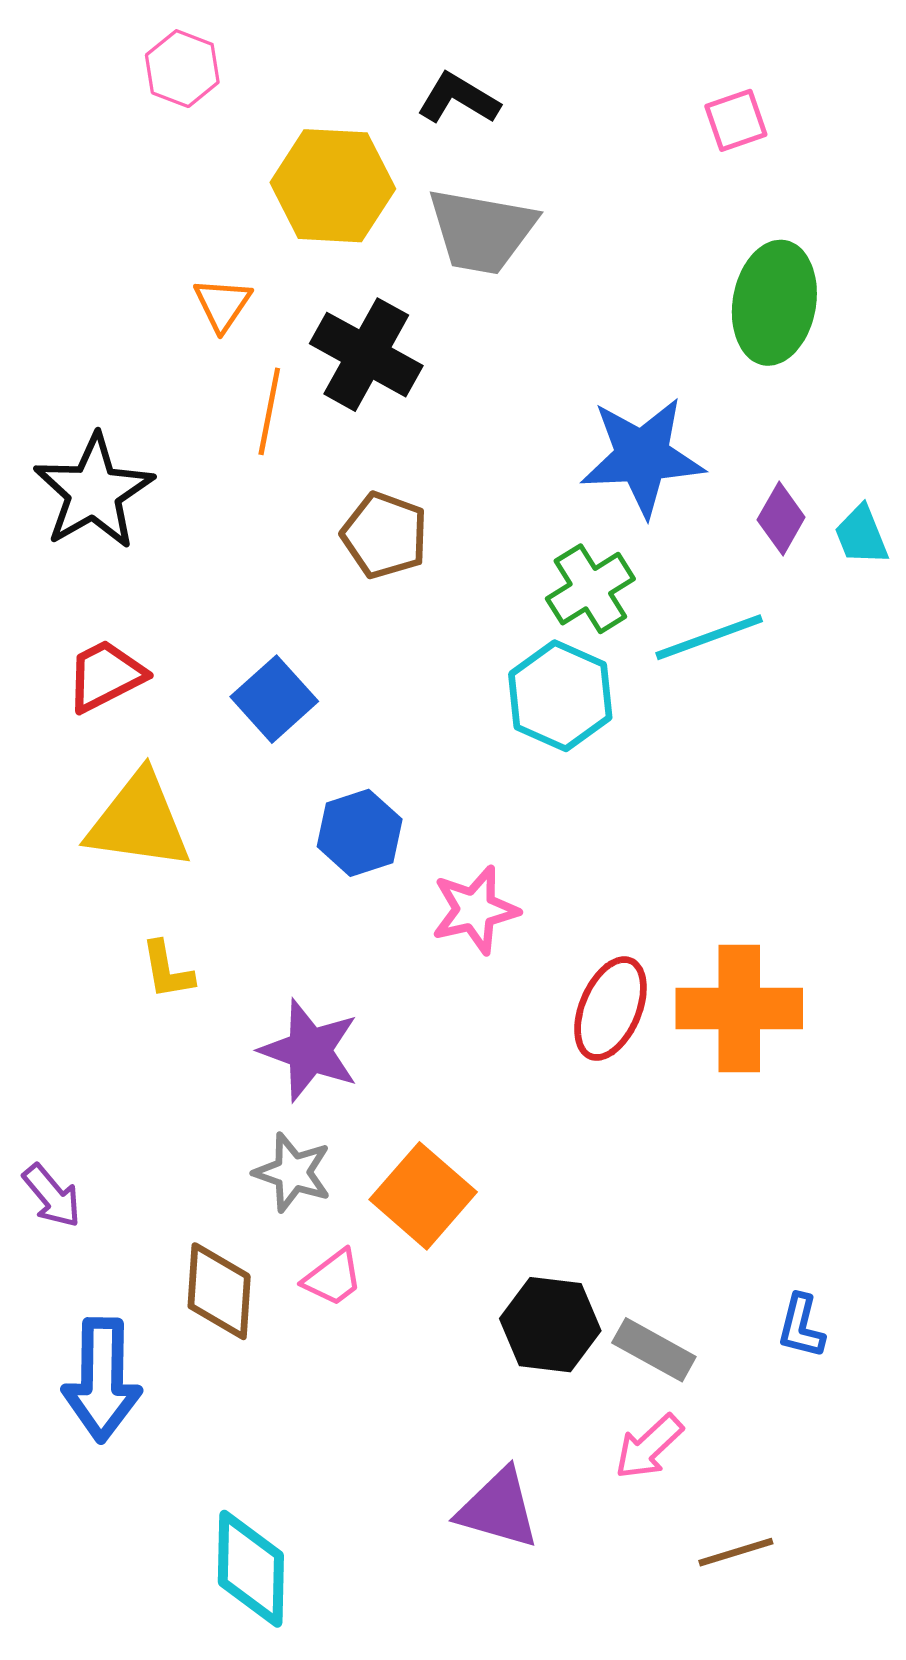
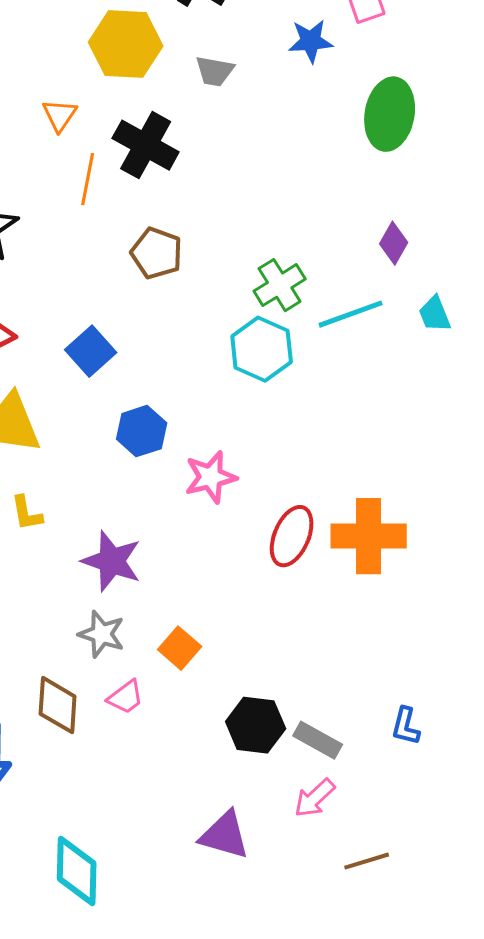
gray trapezoid: (482, 231) -> (215, 71), size x0.6
blue star: (642, 457) -> (311, 41), moved, size x0.6
cyan trapezoid: (861, 535) -> (435, 314), moved
orange square: (423, 1196) -> (180, 648), size x0.7

